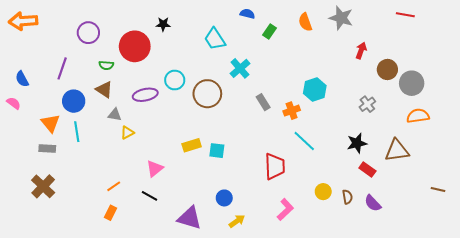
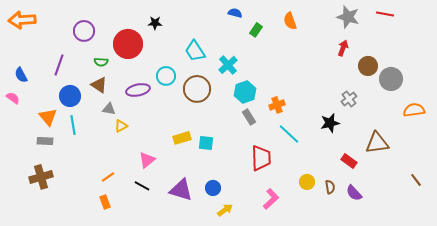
gray star: (341, 18) -> (348, 17), moved
cyan trapezoid: (215, 39) -> (195, 51), moved
cyan hexagon: (315, 89) -> (245, 92), moved
gray rectangle: (263, 102) -> (249, 117), moved
orange semicircle: (418, 116) -> (414, 110), moved
black star: (357, 143) -> (330, 123), moved
brown cross: (43, 186) -> (41, 177), turned 30
brown line: (438, 190) -> (416, 180), turned 40
orange rectangle: (110, 213) -> (105, 202), turned -48
purple triangle: (189, 218) -> (181, 190), moved

